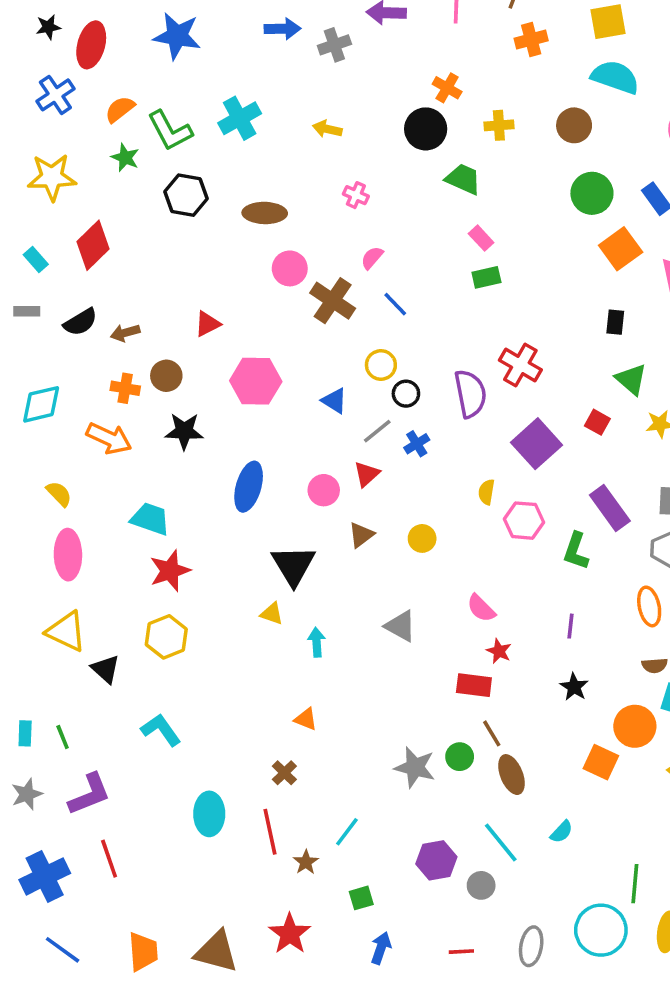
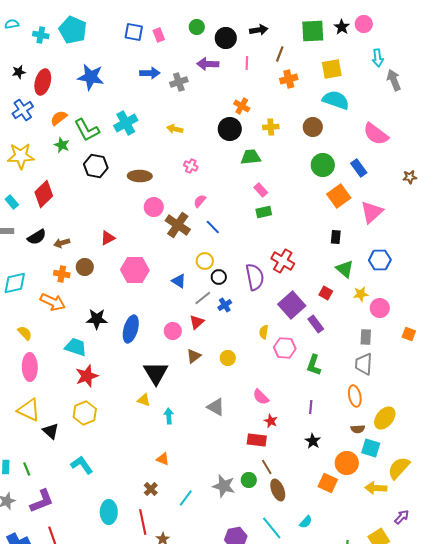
green trapezoid: (463, 179) -> (251, 157), turned -30
black star: (184, 431) -> (97, 319), moved
purple rectangle: (610, 508) -> (316, 324), moved, size x0.7
cyan line: (347, 832) -> (186, 498), moved

